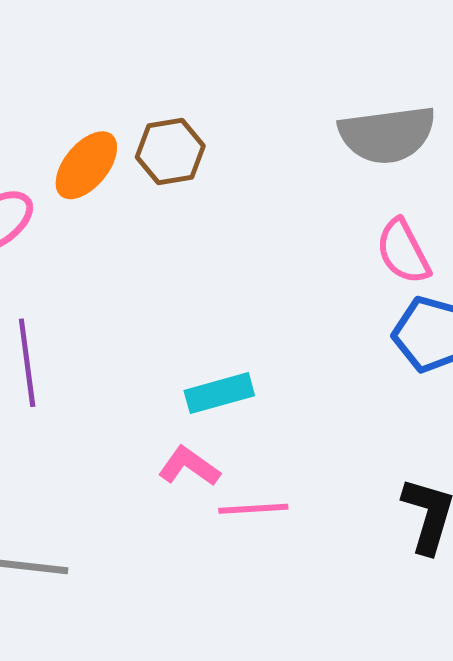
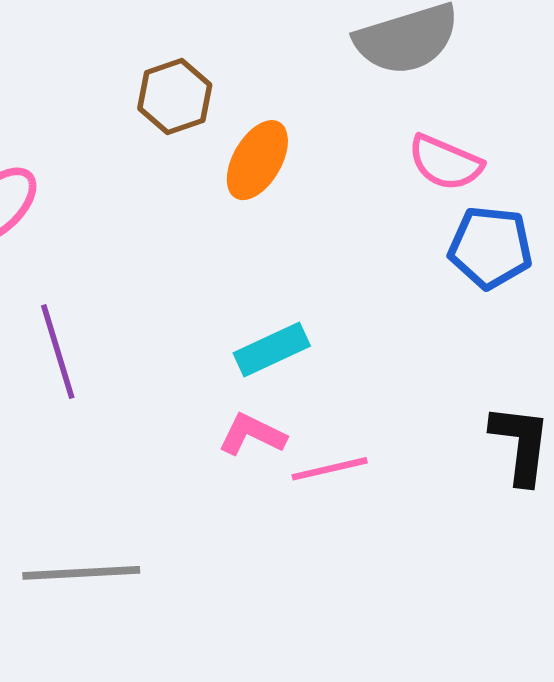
orange ellipse: (86, 165) -> (257, 160), moved
pink semicircle: (403, 251) -> (445, 163), turned -30

